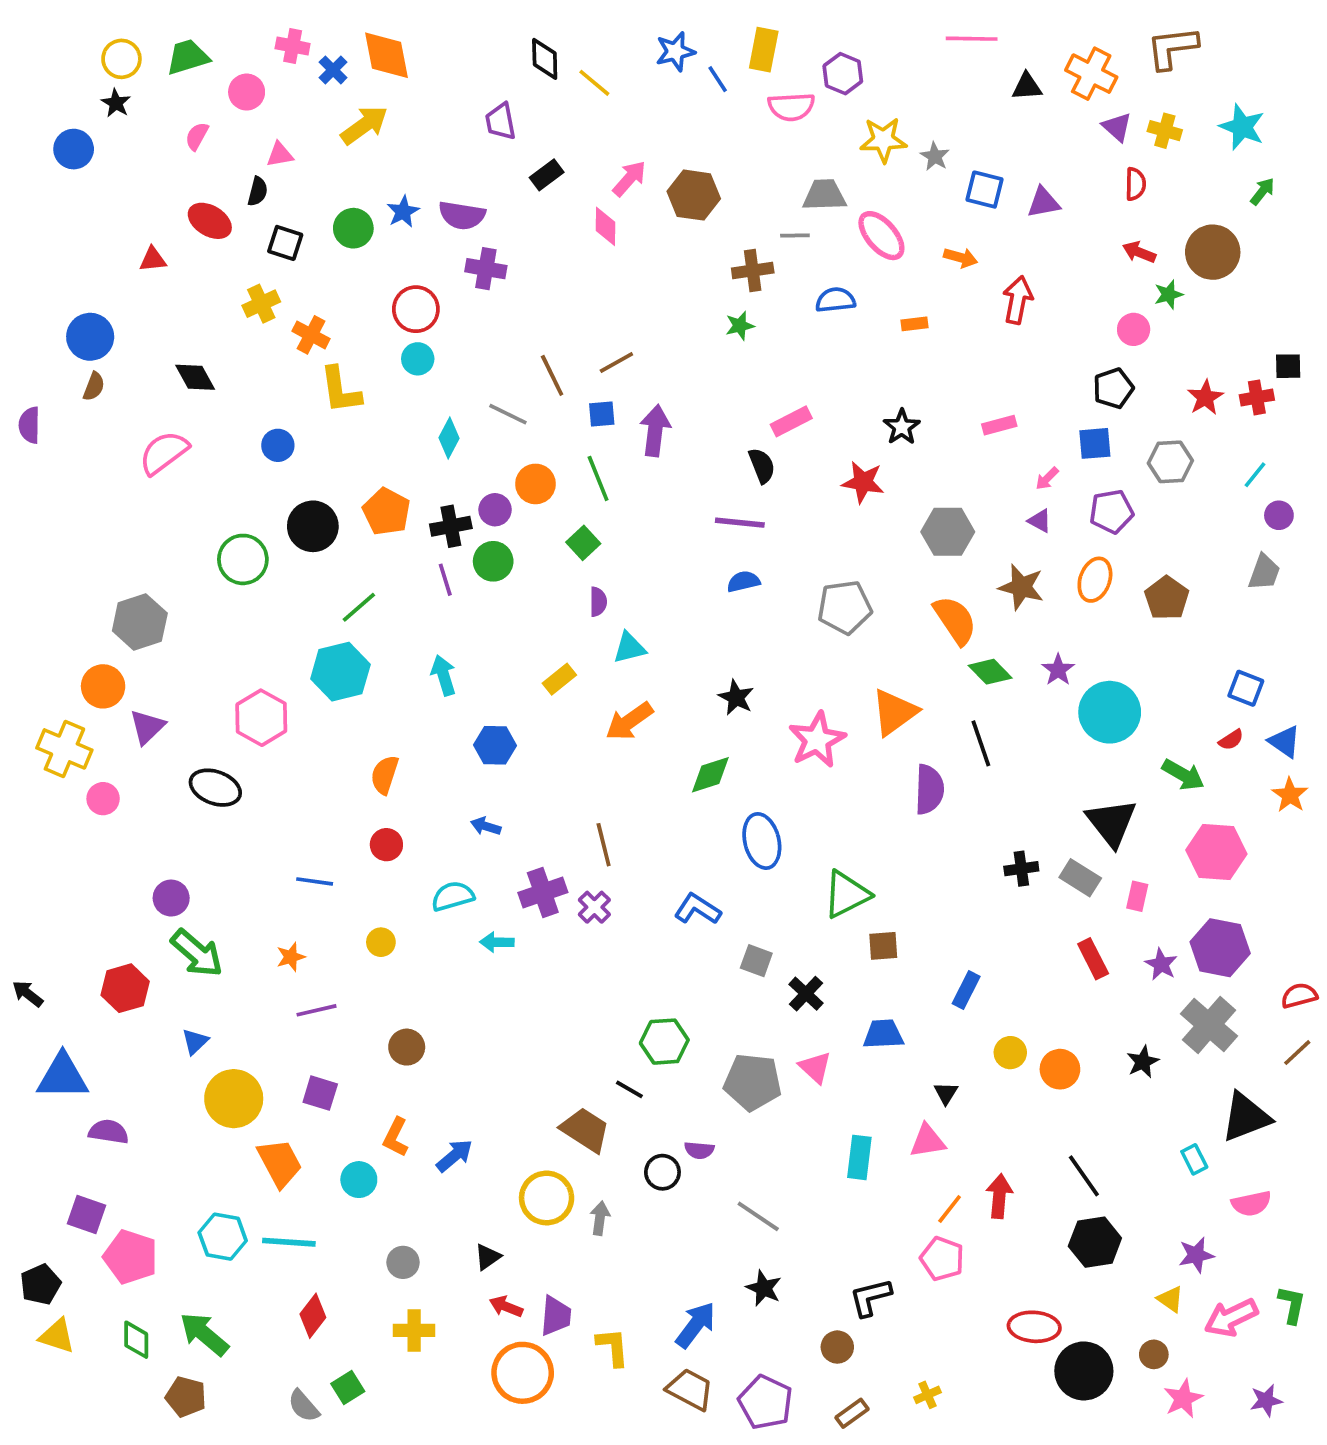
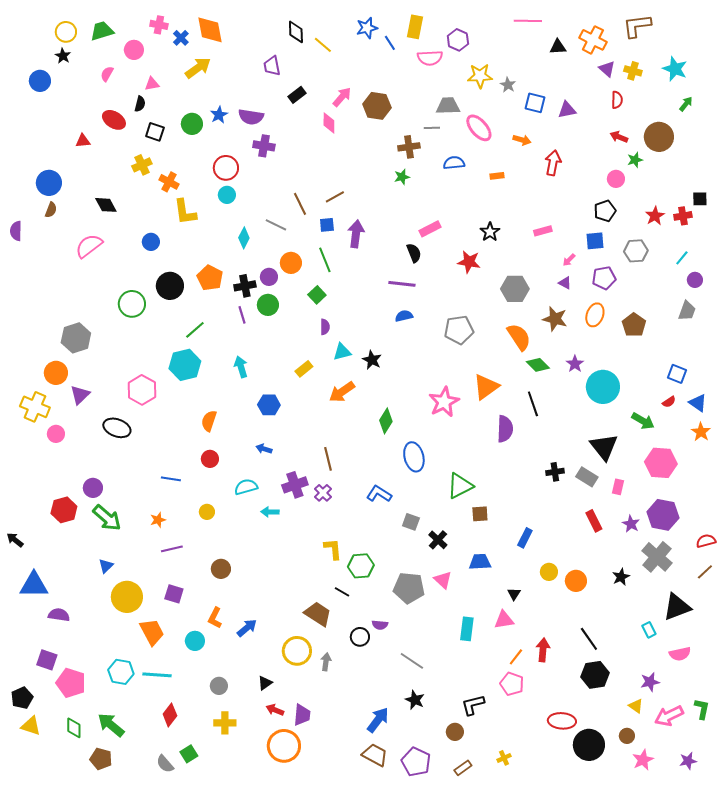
black star: (736, 697) -> (372, 360), moved
green diamond: (710, 775) -> (386, 421), turned -40
red hexagon: (125, 988) -> (64, 510), moved
yellow L-shape: (613, 1347) -> (333, 549), moved

